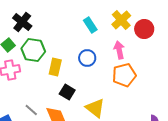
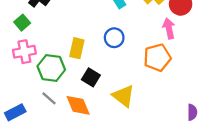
green hexagon: (33, 50) -> (51, 68), moved
pink arrow: (119, 50) -> (169, 28), moved

